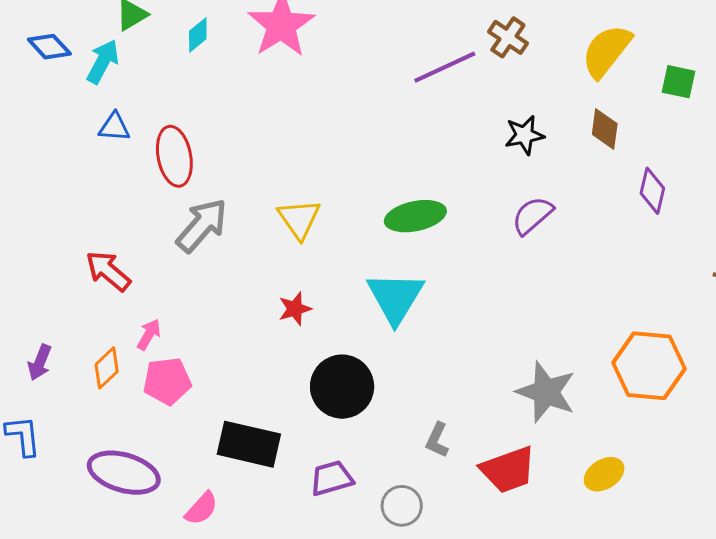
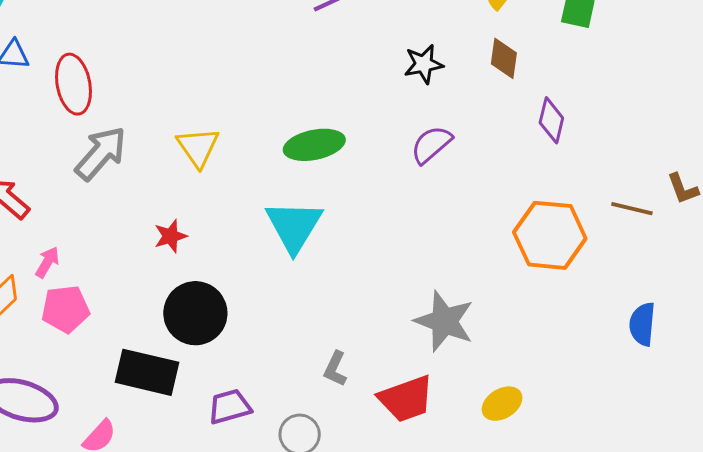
red star: (295, 309) -> (170, 236), moved
orange hexagon: (649, 366) -> (550, 235), moved
black circle: (342, 387) -> (195, 313), moved

